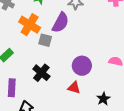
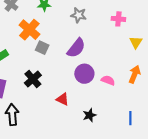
purple semicircle: (61, 23) -> (76, 48), moved
purple circle: (82, 66) -> (84, 74), moved

